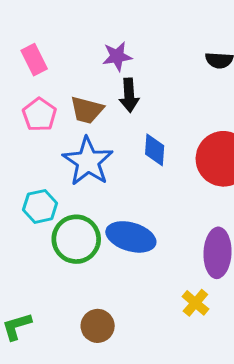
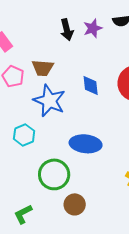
purple star: (117, 56) -> (93, 28), moved
black arrow: (129, 95) -> (67, 30), moved
green circle: (76, 239) -> (54, 174), moved

